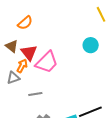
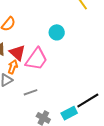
cyan circle: (91, 45) -> (57, 32), moved

